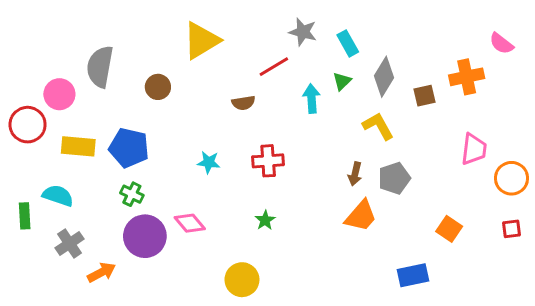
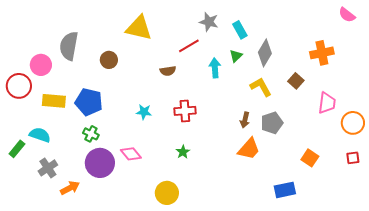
yellow triangle: (201, 41) -> (139, 28), turned 44
pink semicircle: (501, 43) -> (347, 15), moved
brown square: (425, 96) -> (296, 81), moved, turned -35
green rectangle: (25, 216) -> (17, 149), turned 42

